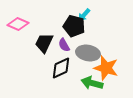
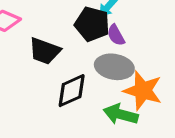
black trapezoid: (44, 43) -> (45, 51), turned -95
purple semicircle: (64, 45) -> (116, 35), moved

